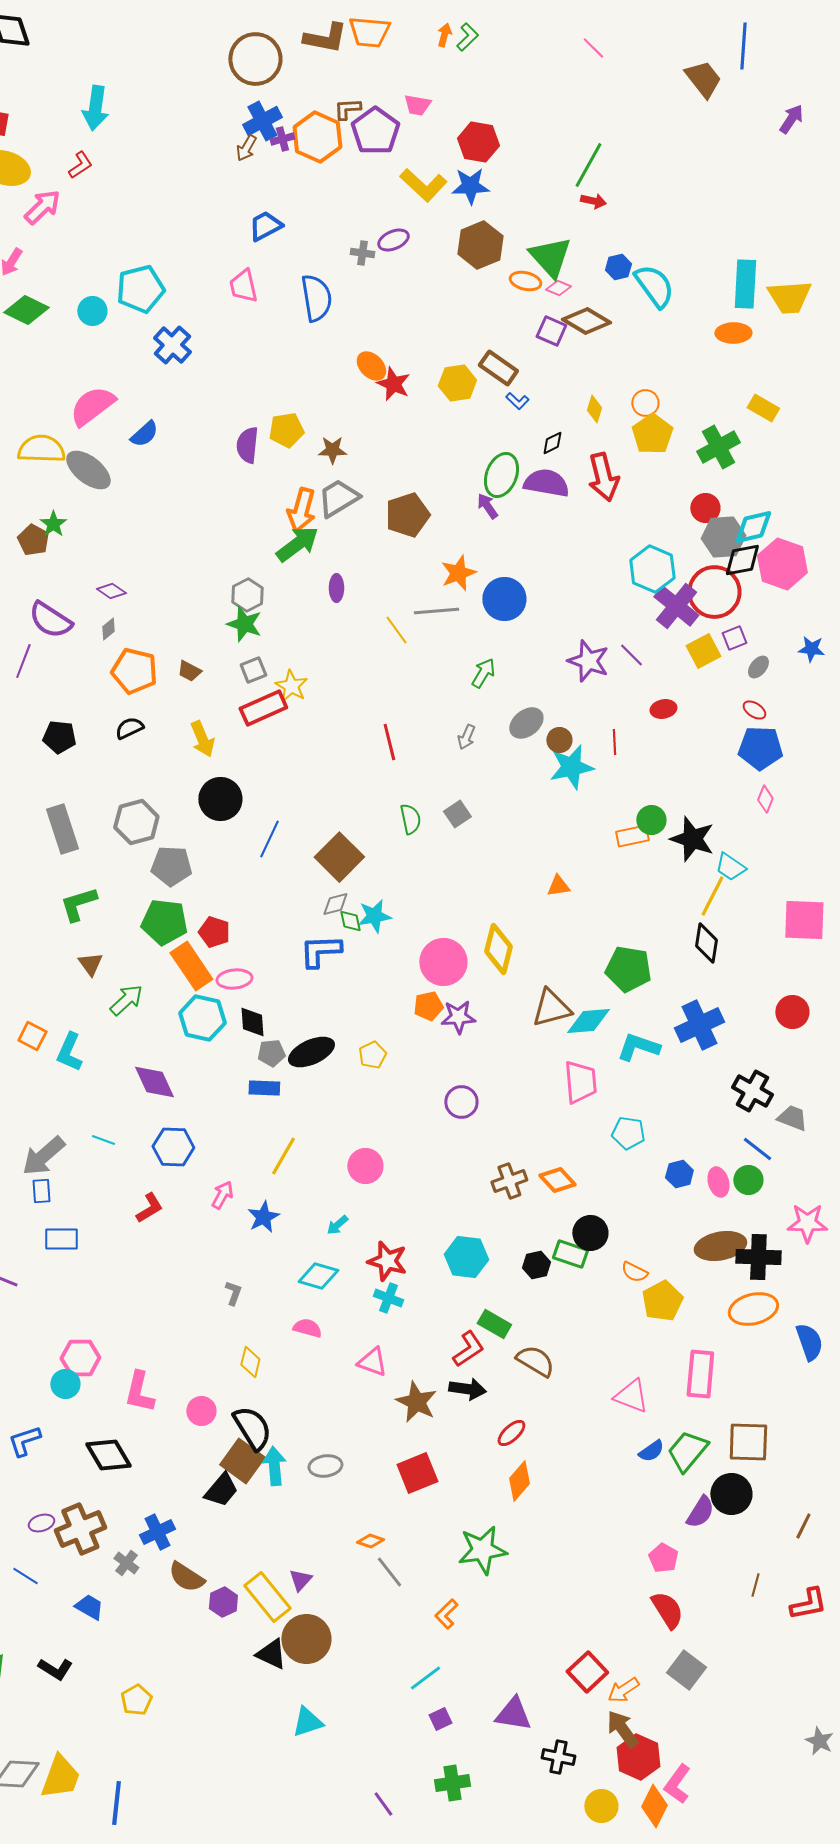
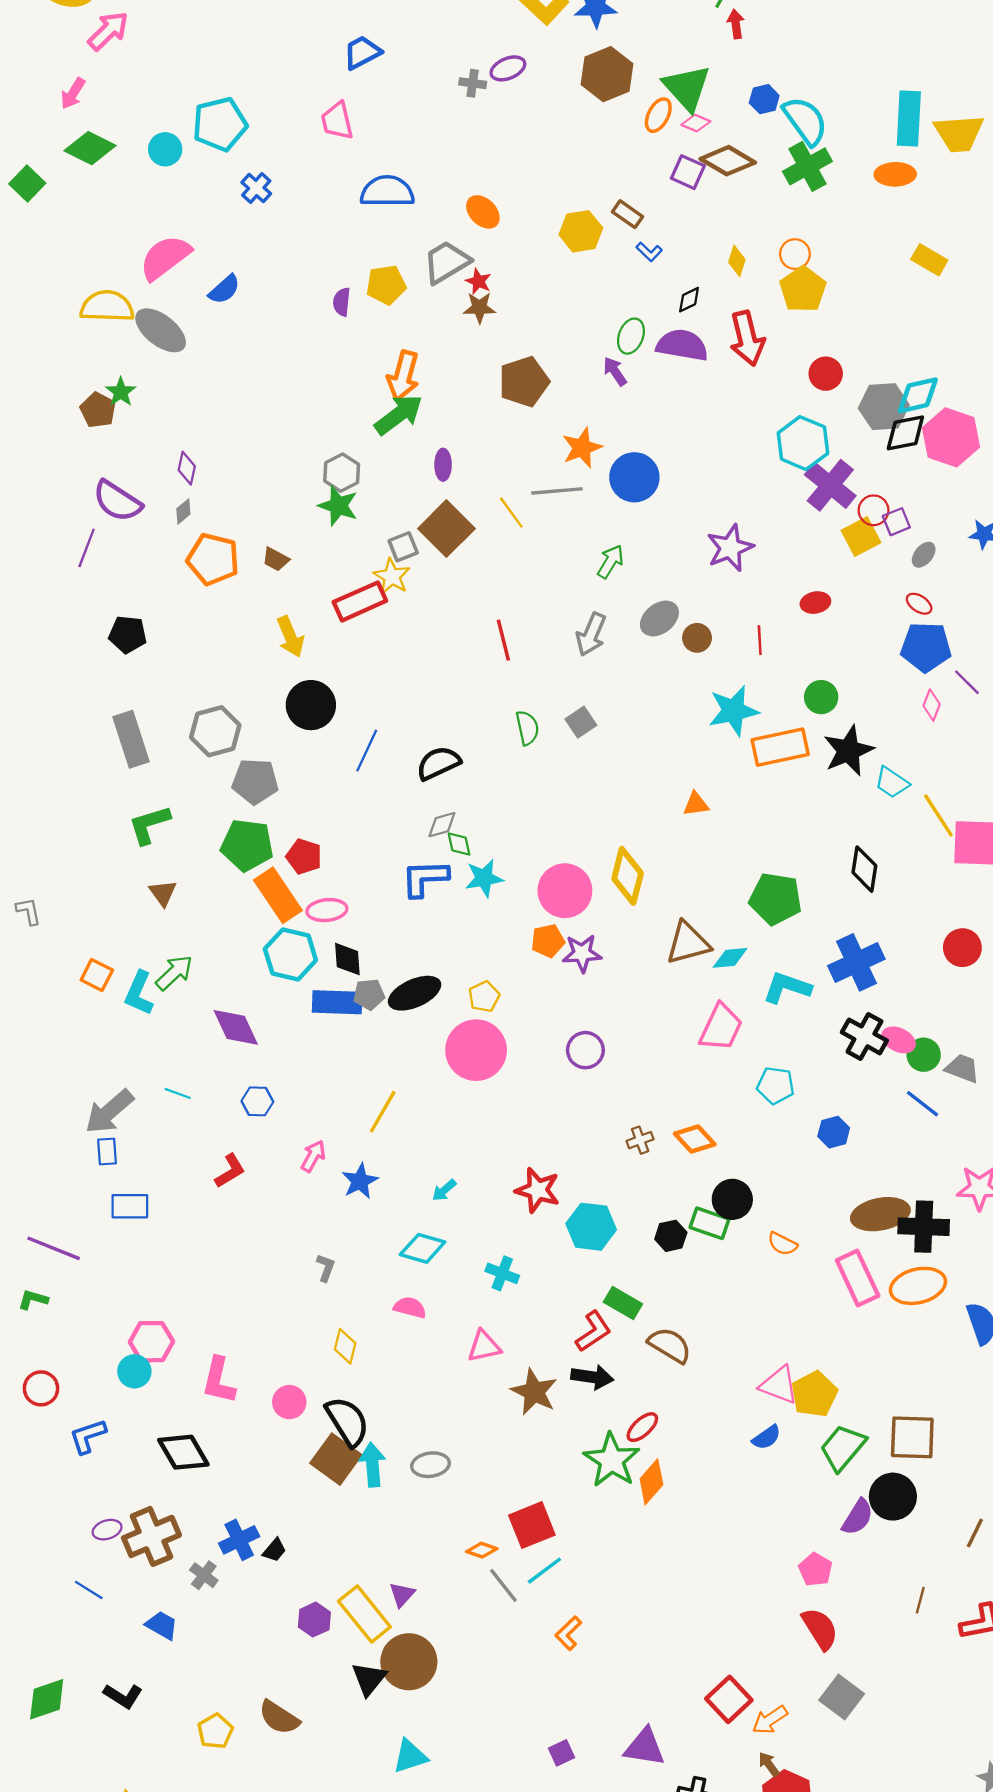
red arrow: (593, 201) -> (736, 24), turned -110
orange ellipse: (525, 281) -> (658, 115), turned -76
blue semicircle: (316, 298) -> (387, 191), moved, turned -81
blue cross: (172, 345) -> (256, 188), size x0.7
brown rectangle: (498, 368) -> (628, 214), size x0.7
red star: (393, 384) -> (478, 281), moved, size x0.7
purple semicircle: (247, 445) -> (342, 302), size x0.7
green cross: (718, 447) -> (807, 166), moved
brown star: (332, 450) -> (479, 308), moved
green ellipse: (501, 475) -> (631, 336), size x0.7
gray trapezoid: (338, 498) -> (446, 262), moved
red circle: (705, 508) -> (826, 374), moved
purple diamond: (111, 591) -> (187, 468), turned 68
red circle: (714, 592) -> (874, 510), moved, size x0.5
purple line: (631, 655) -> (967, 682), moved
purple star: (588, 661) -> (730, 548), turned 30
gray square: (253, 670) -> (403, 547), moved
black semicircle: (129, 728) -> (438, 763), moved, size x1.4
gray arrow: (466, 737) -> (591, 634), size x1.5
cyan star: (571, 767) -> (733, 711), moved
green circle: (651, 820) -> (821, 697), moved
orange rectangle: (632, 836) -> (780, 747), size x1.5
black star: (692, 839) -> (848, 751), turned 30
brown square: (339, 857) -> (446, 529), moved
yellow line: (712, 896) -> (938, 816), moved, turned -60
cyan star: (374, 916) -> (484, 878), moved
green arrow: (126, 1000) -> (174, 973), moved
cyan diamond: (588, 1021) -> (730, 958), size x0.7
pink trapezoid: (580, 1082) -> (721, 1027), turned 30
blue rectangle: (264, 1088) -> (337, 1002), moved, size x1.4
black cross: (752, 1091) -> (864, 1036), moved
blue hexagon: (173, 1147) -> (257, 1101), size x0.7
pink circle: (365, 1166) -> (476, 1050), moved, size x1.5
green circle: (748, 1180) -> (924, 1055), moved
brown cross: (509, 1181) -> (640, 1140), size x0.7
pink ellipse: (718, 1182) -> (899, 1040), moved, turned -48
red star: (387, 1261) -> (538, 1190), moved
yellow pentagon: (662, 1301) -> (814, 1394), moved
pink triangle: (372, 1362) -> (484, 1346), turned -32
pink rectangle: (700, 1374) -> (858, 1278), moved, turned -30
blue semicircle: (651, 1451) -> (766, 1437), moved
red square: (417, 1473) -> (532, 1525), moved
black trapezoid: (221, 1490) -> (274, 1550), moved, size x0.6
green star: (482, 1550) -> (612, 1460), moved, turned -30
brown semicircle: (186, 1577) -> (279, 1718), moved
black triangle: (271, 1654) -> (369, 1679), turned 44
cyan line: (425, 1678) -> (544, 1571), moved
brown arrow: (622, 1729) -> (769, 1764), size x0.6

